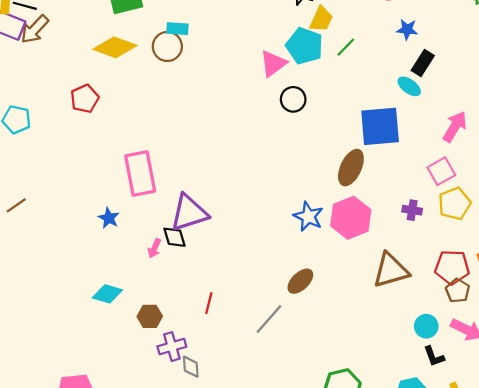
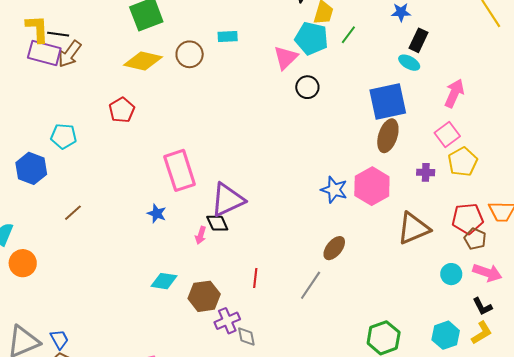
cyan rectangle: (177, 29) -> (228, 37), moved
brown ellipse: (351, 168) -> (388, 136), moved
brown hexagon: (150, 316) -> (204, 296), size x1.4
black L-shape: (434, 356) -> (482, 306), moved

